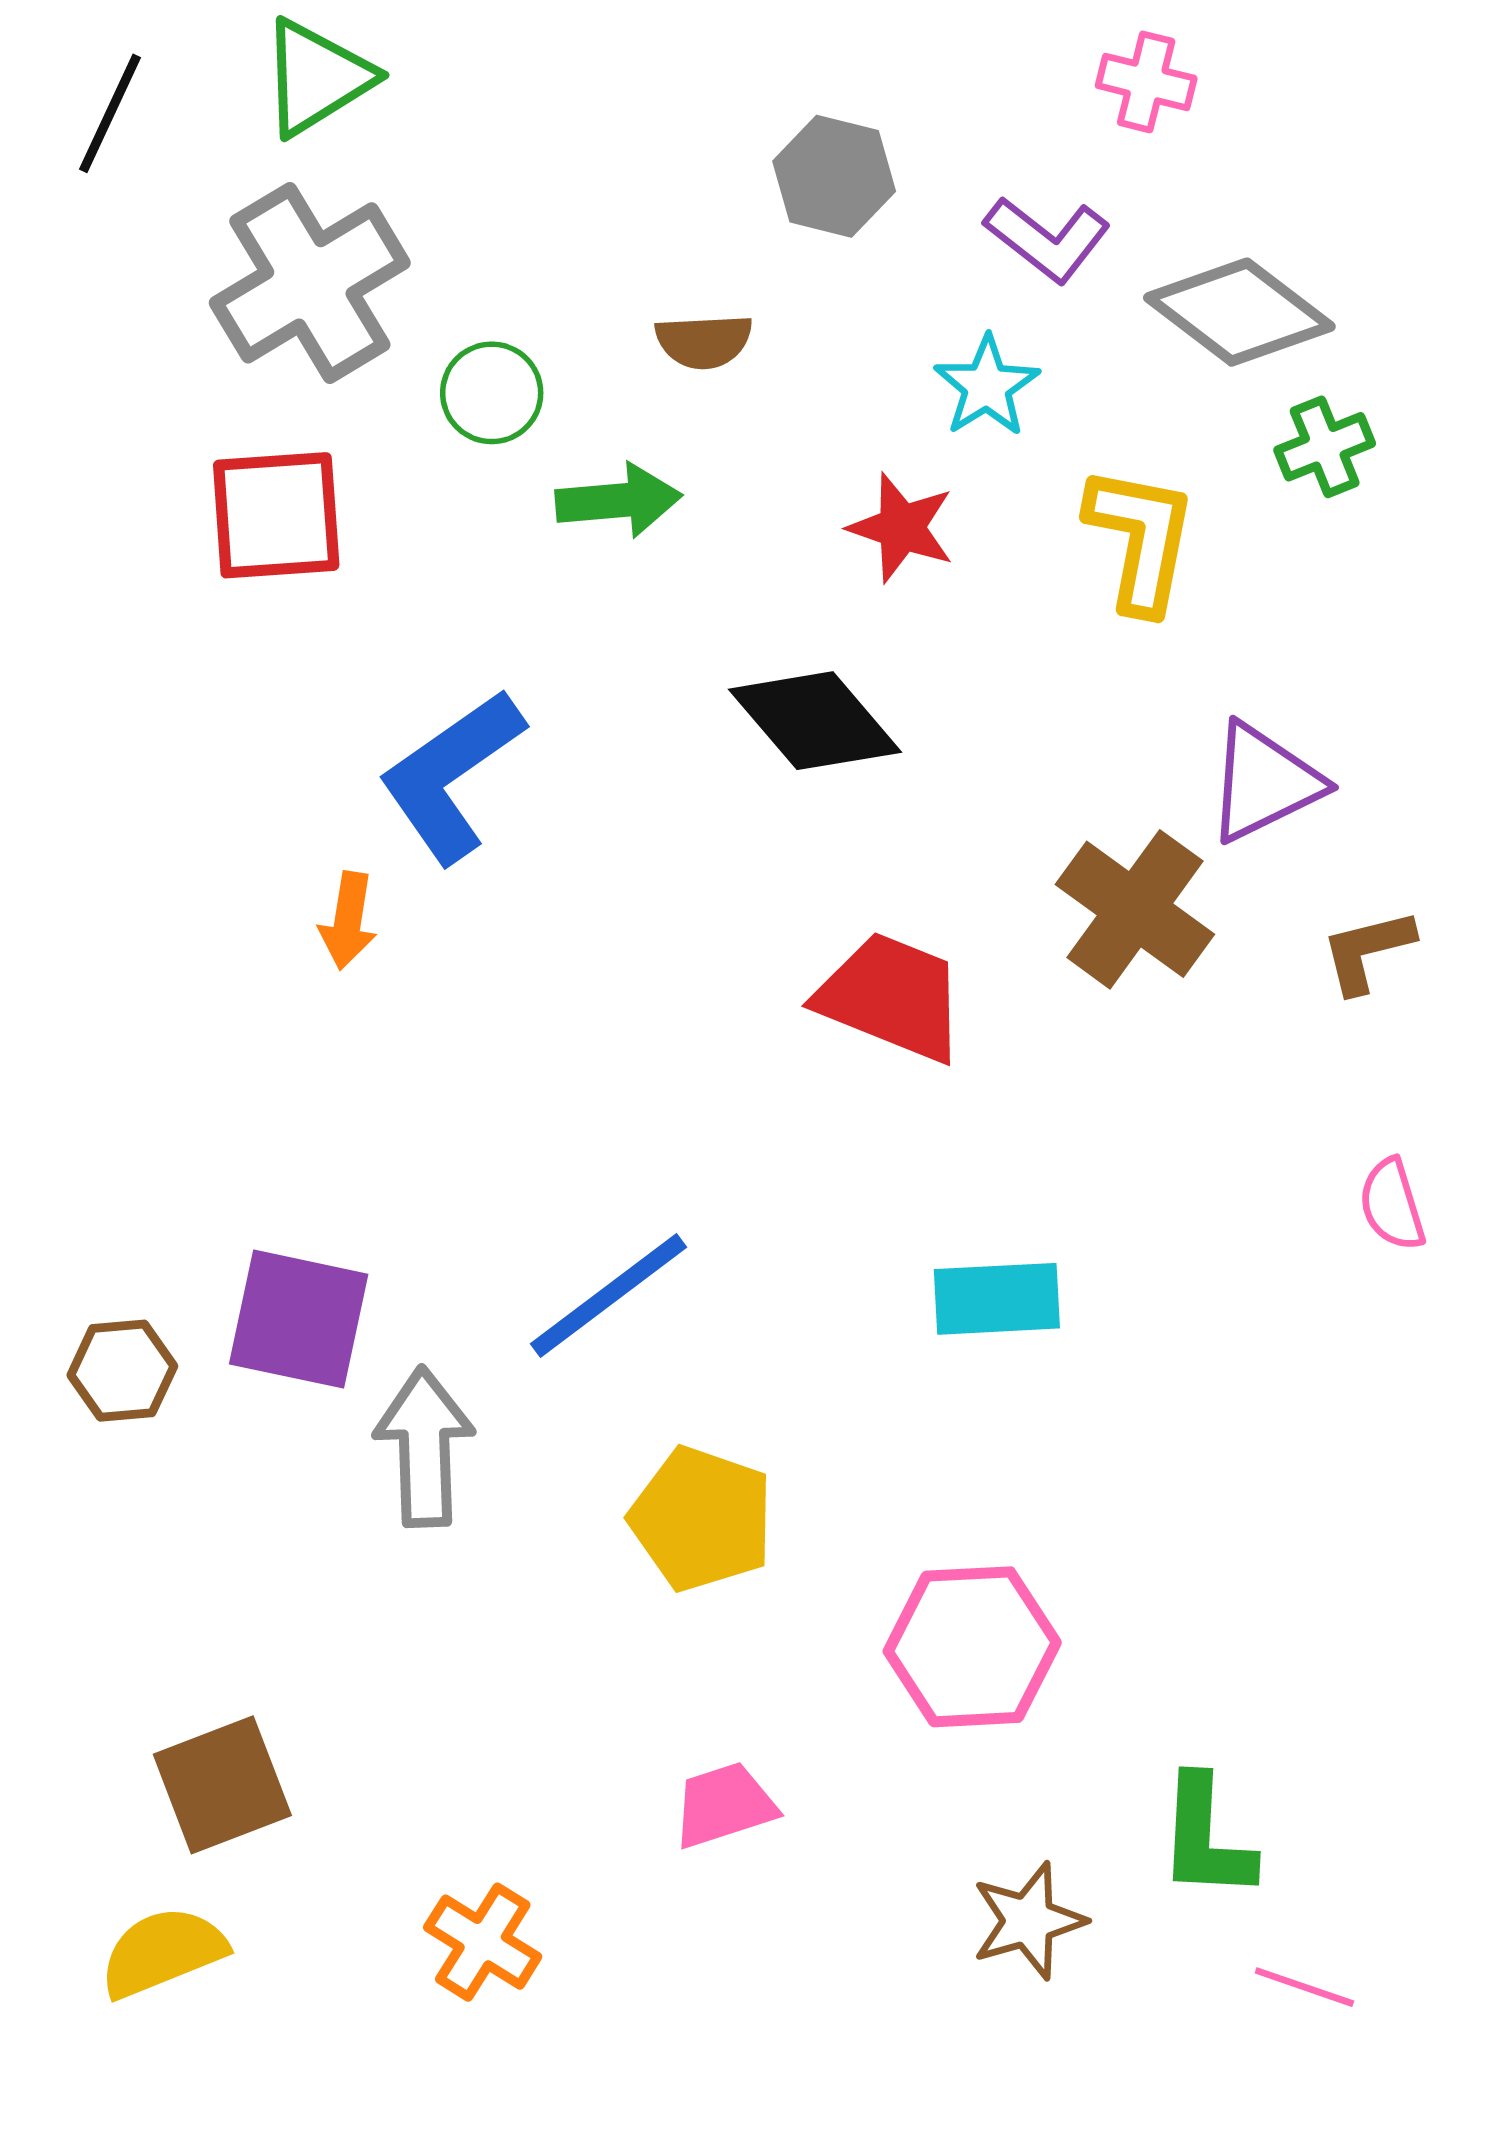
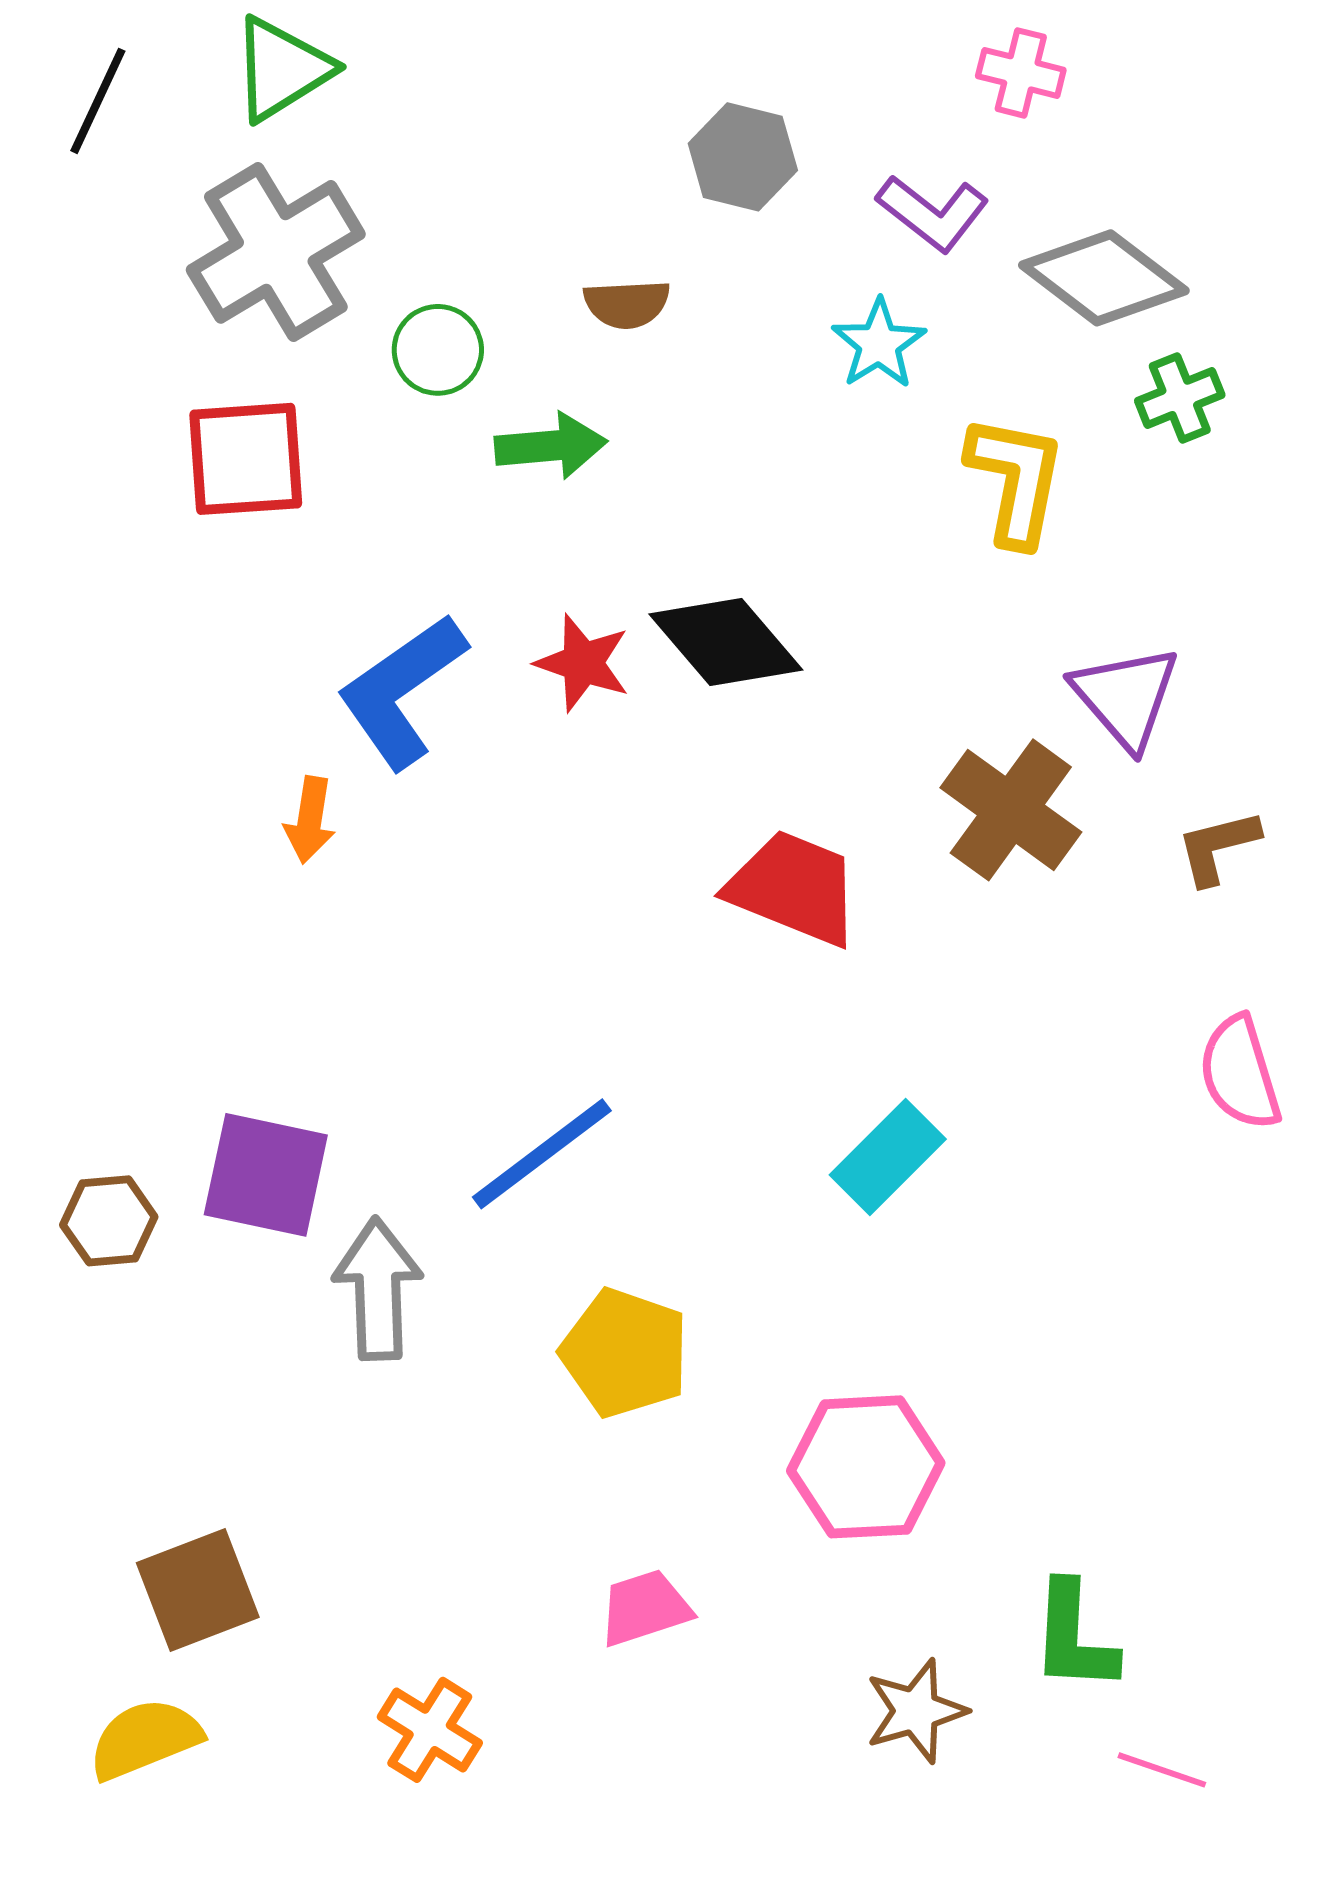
red star: (901, 528) -> (583, 663), moved
purple triangle: (1264, 782) -> (1126, 697), turned -45
pink semicircle: (1392, 1205) -> (1240, 1073), size x1.4
cyan rectangle: (997, 1299) -> (888, 1157), turned -42

